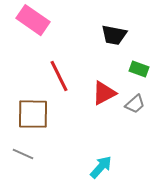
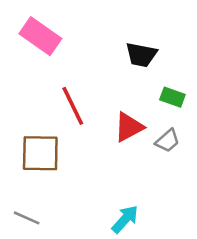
gray line: (23, 154) -> (27, 218), moved

